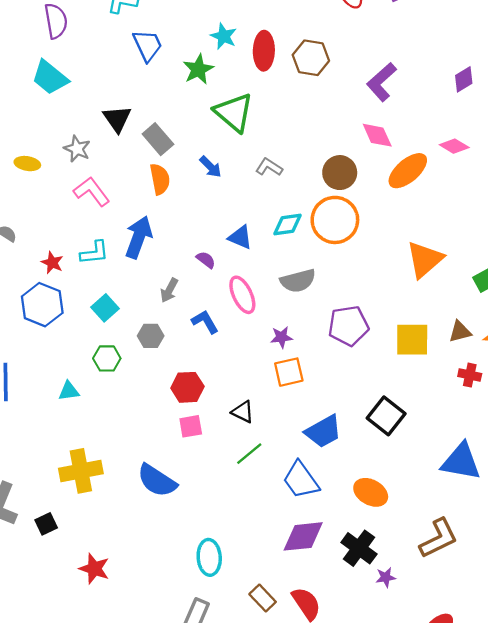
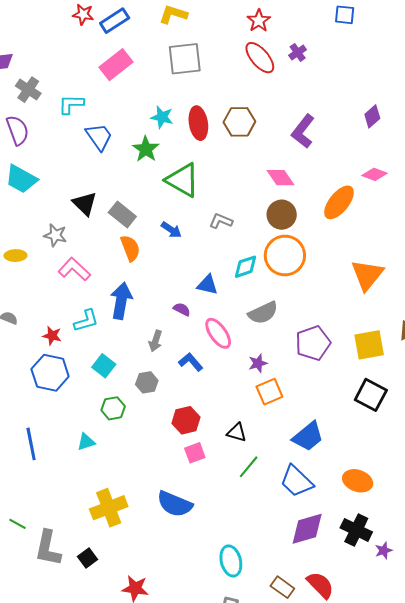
pink diamond: (377, 135) -> (281, 178), moved
black square: (386, 416) -> (371, 395), moved

